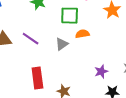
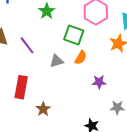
orange semicircle: (82, 34) -> (81, 58), turned 112
purple star: (101, 72) -> (99, 82), moved

